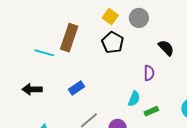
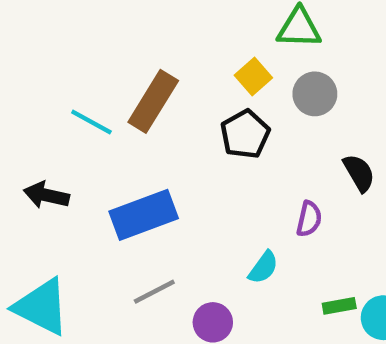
blue rectangle: (76, 88) -> (144, 215), size x1.8
green rectangle: (151, 111) -> (339, 306), moved

